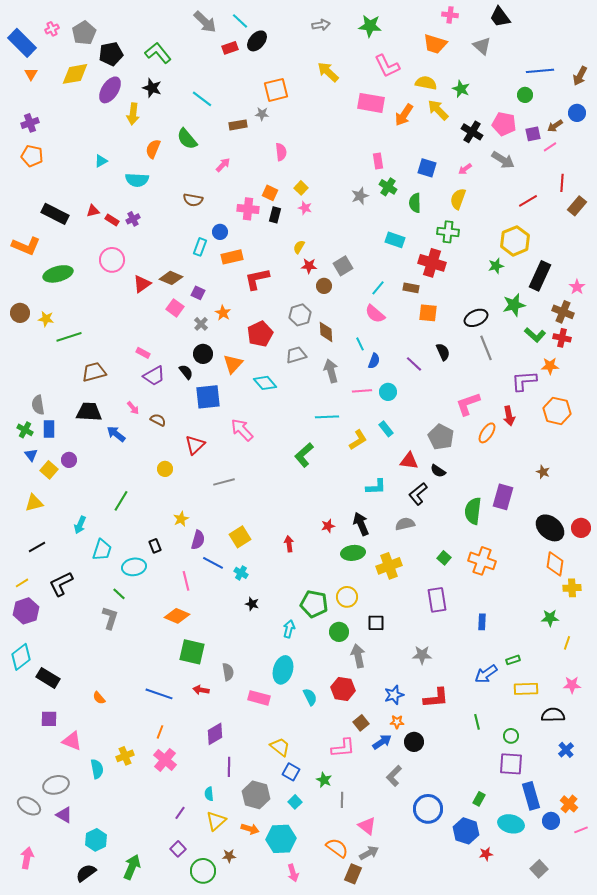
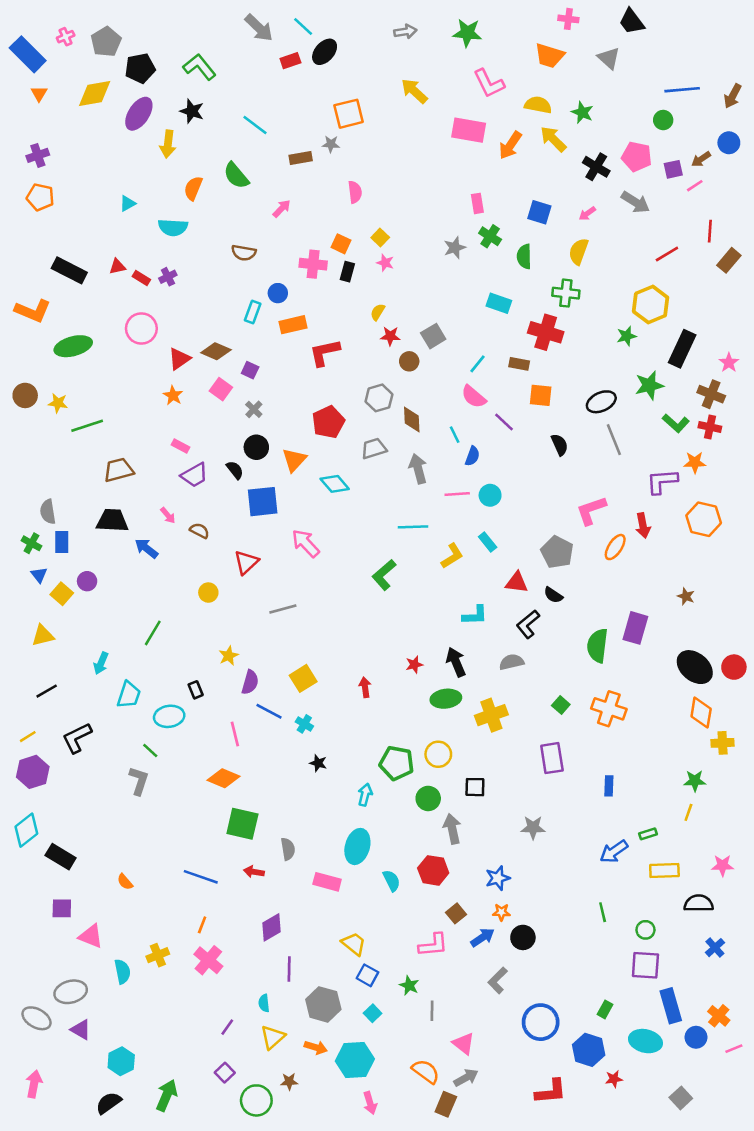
orange star: (223, 313) -> (173, 395), moved
purple line: (414, 364) -> (504, 422), moved
yellow line: (567, 643) -> (688, 812), moved
red L-shape: (436, 698) -> (551, 1092), moved

